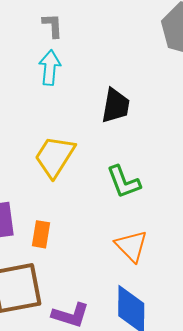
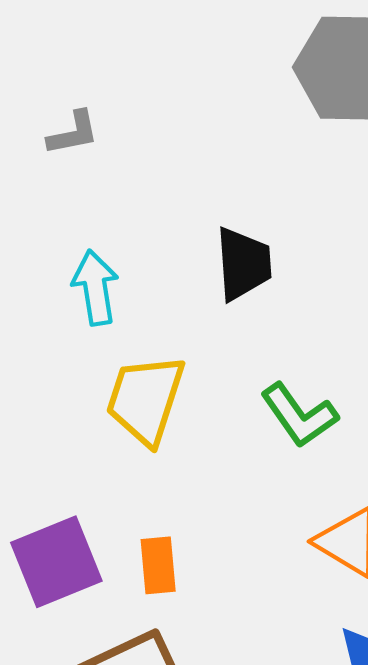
gray L-shape: (53, 26) -> (73, 133), turned 96
cyan arrow: (50, 68) -> (95, 288), moved

